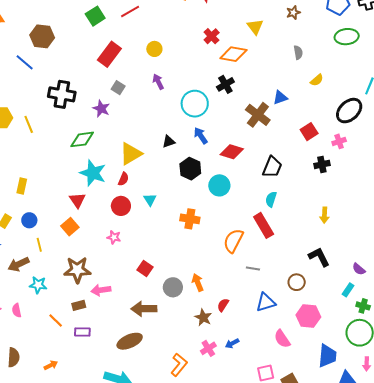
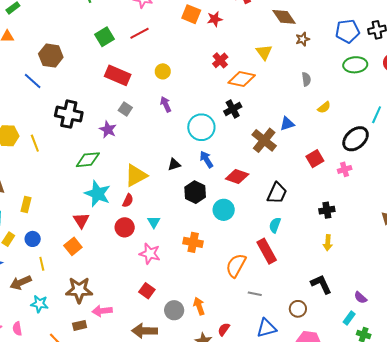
red rectangle: (109, 54) -> (118, 75), turned 75
black cross: (322, 164) -> (327, 210), moved
pink star: (114, 237) -> (150, 254), moved, size x1.5

